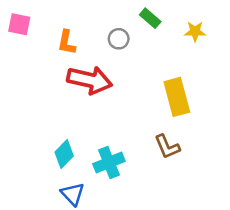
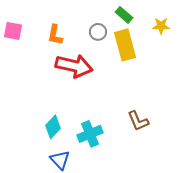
pink square: (19, 24) -> (13, 31), moved
yellow rectangle: (177, 97) -> (125, 45), moved

